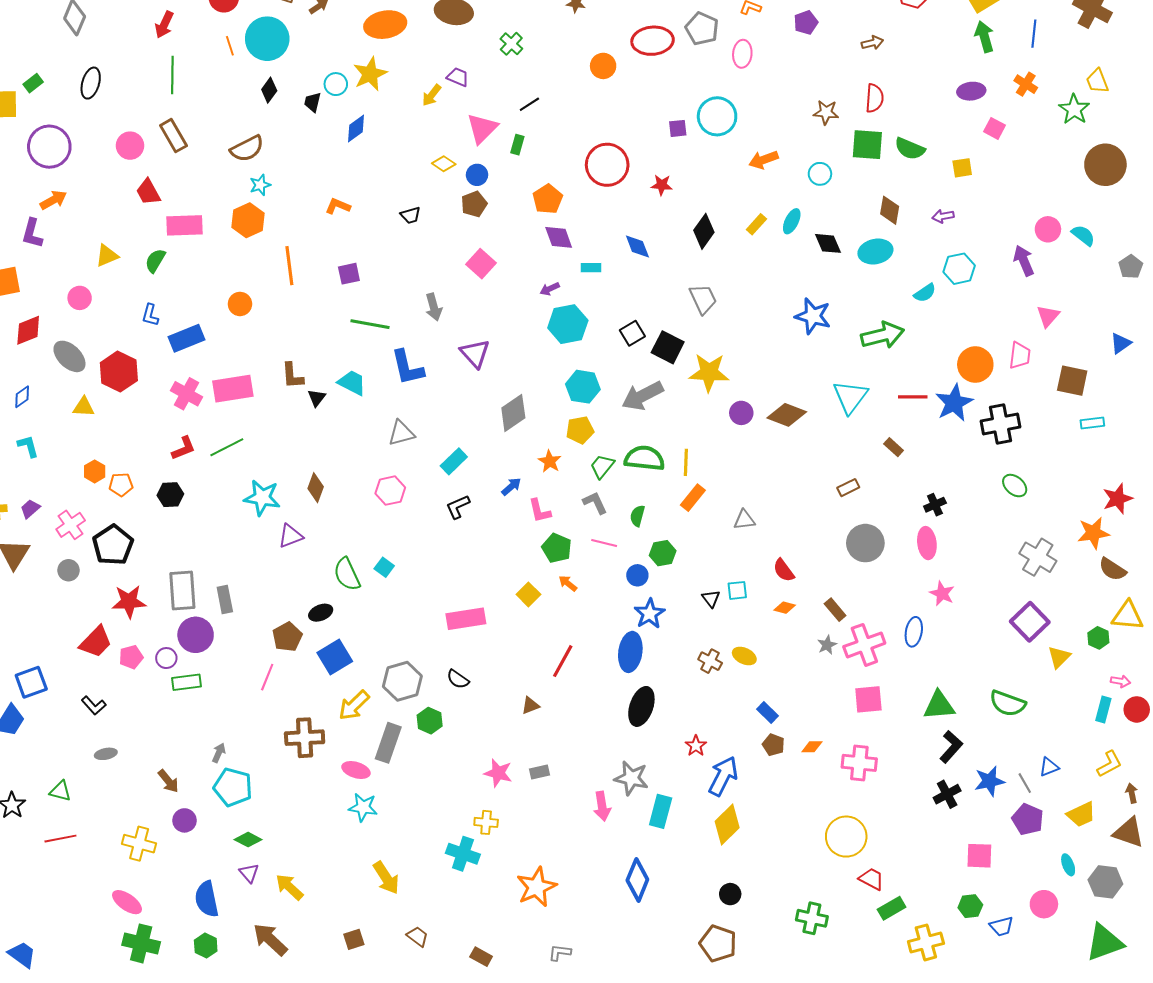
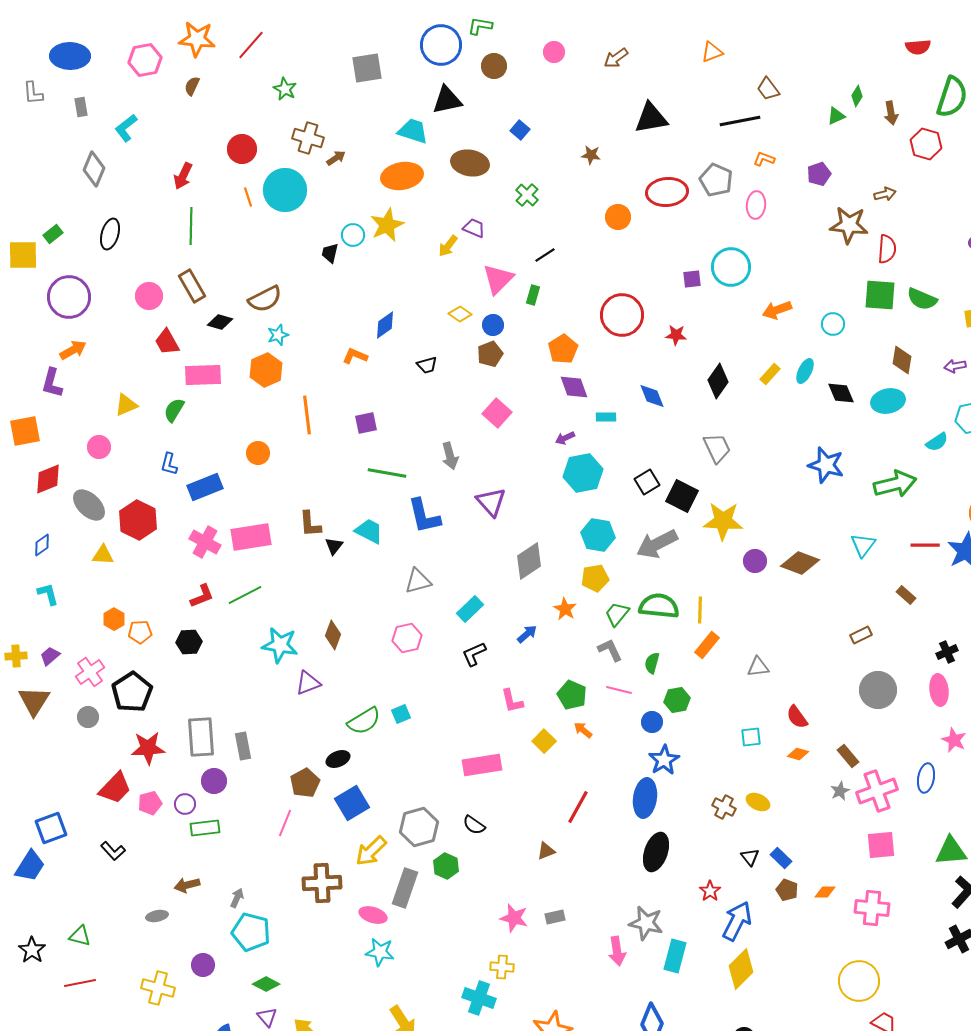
black diamond: (269, 90) -> (220, 322), moved, turned 70
brown star: (826, 112) -> (849, 225), moved, size x1.5
blue diamond: (356, 128) -> (385, 325), moved
cyan triangle: (850, 397) -> (863, 545), size x0.7
pink L-shape: (540, 511) -> (512, 701), moved
cyan square: (384, 567) -> (401, 714), turned 30
green semicircle: (347, 574) -> (364, 721), turned -96
black triangle: (711, 599) -> (750, 857), moved
purple circle: (196, 635) -> (214, 781), size x0.7
gray ellipse: (106, 754) -> (157, 916), moved
brown arrow: (168, 781) -> (187, 885), moved, turned 115

